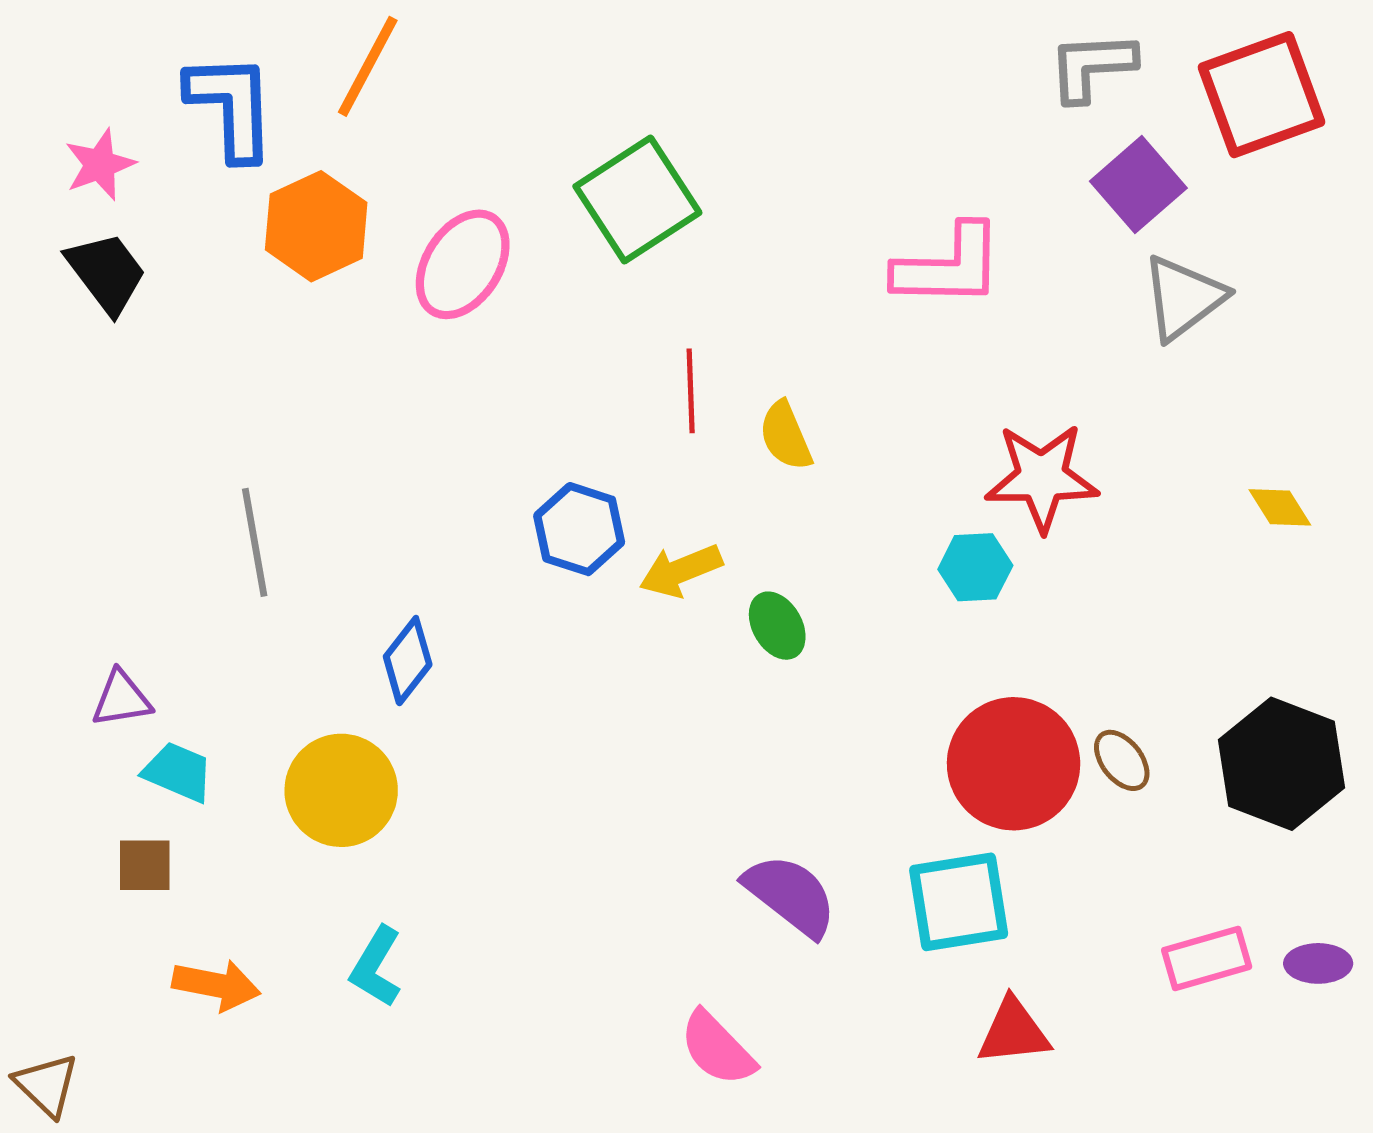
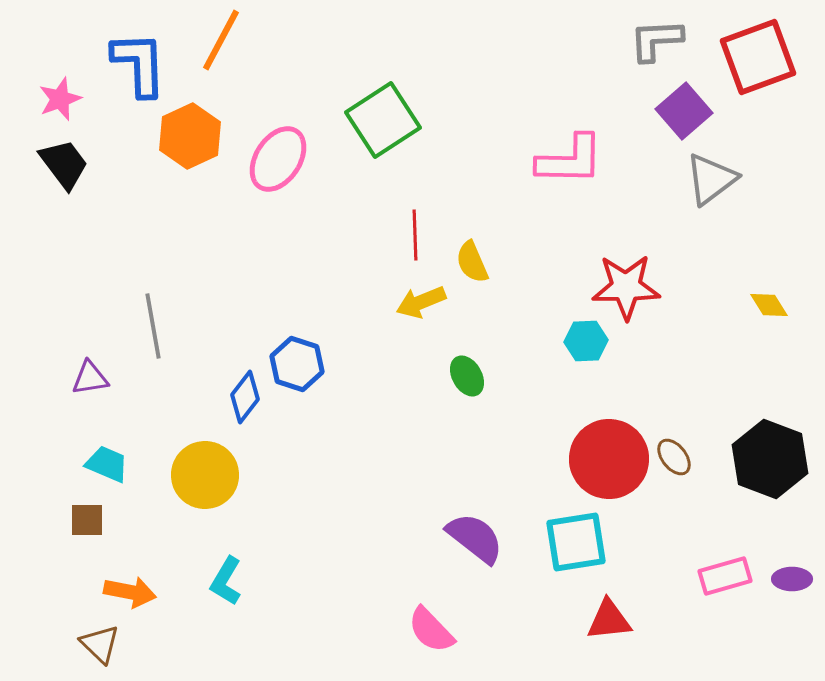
blue hexagon: (579, 529) -> (297, 364), moved
yellow arrow: (681, 571) -> (421, 302), moved
purple triangle: (121, 699) -> (90, 378), moved
brown triangle: (47, 1085) -> (100, 644), moved

